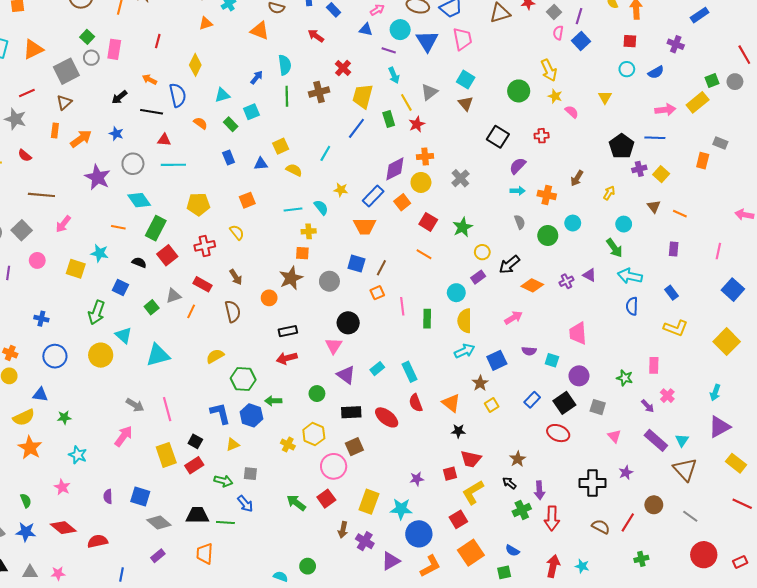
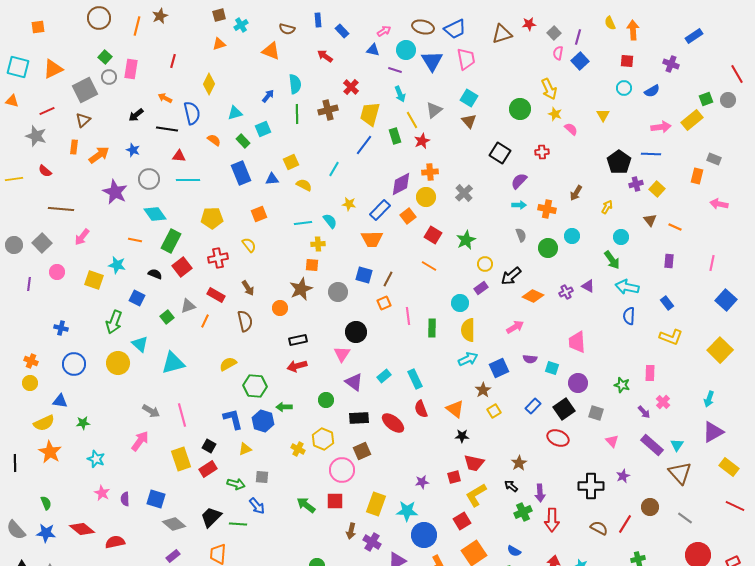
blue rectangle: (229, 158) -> (241, 173), size x1.6
pink arrow: (744, 215) -> (719, 204), moved
pink star: (62, 487) -> (102, 493), moved
red square: (326, 499) -> (335, 501), turned 36
black trapezoid: (197, 515) -> (211, 517), turned -45

